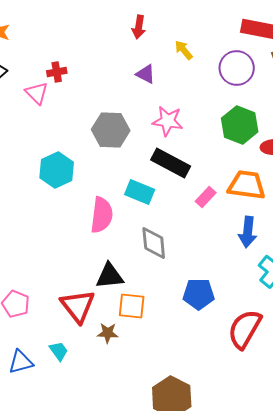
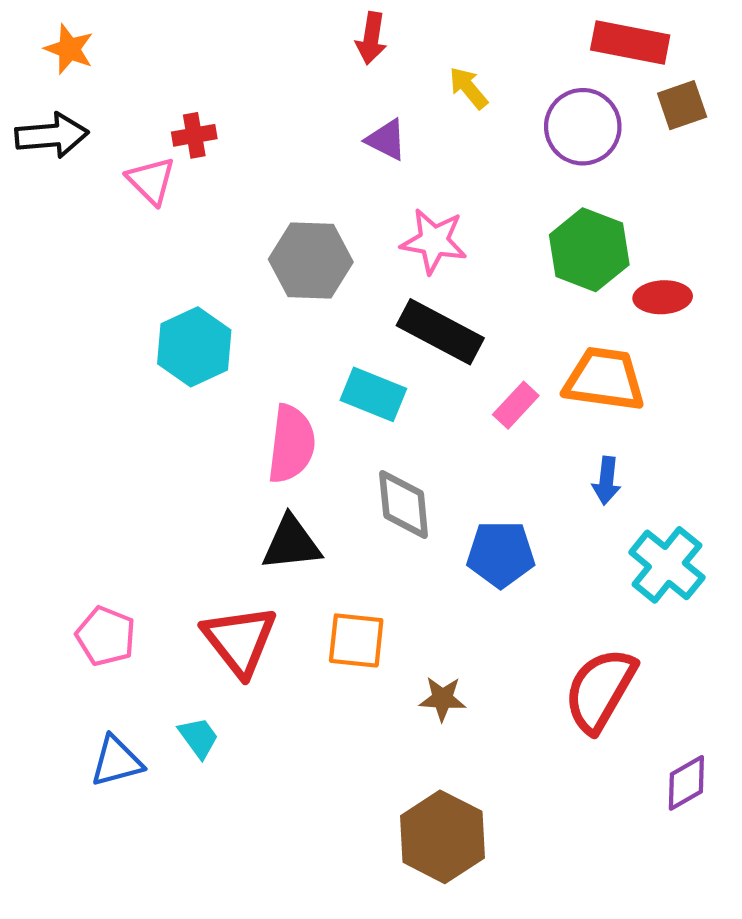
blue arrow: (248, 232) -> (607, 481), size x0.7
black triangle: (110, 276) -> (291, 543), moved
blue pentagon: (199, 294) -> (501, 554), moved
brown star: (108, 333) -> (442, 699), moved

